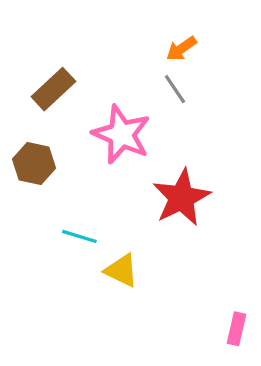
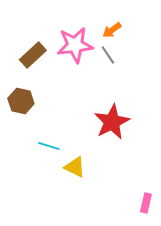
pink star: (121, 134) -> (75, 45), moved, turned -30

